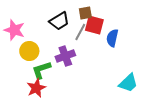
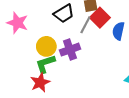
red square: (94, 25) -> (100, 18), turned 30
yellow circle: (29, 51) -> (46, 46), moved

